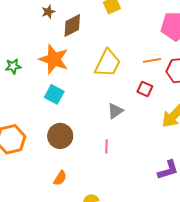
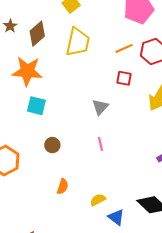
yellow trapezoid: (108, 63) -> (78, 42), moved
brown circle: (60, 136) -> (52, 145), size x0.6

